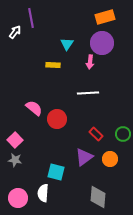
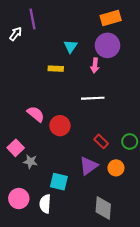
gray star: (15, 160) -> (30, 162), moved
pink circle: (18, 198) -> (19, 199), moved

